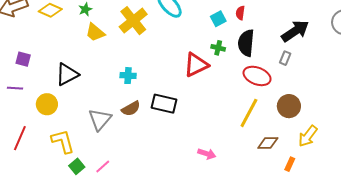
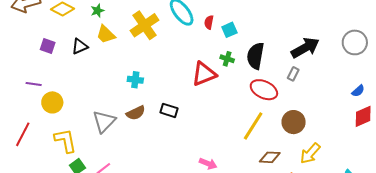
red semicircle: (240, 13) -> (209, 22), moved
purple square: (23, 59) -> (48, 46), moved
black triangle: (67, 74) -> (80, 46), moved, size x0.7
purple line: (15, 88) -> (34, 84), moved
black rectangle: (164, 104) -> (169, 110), size x0.7

